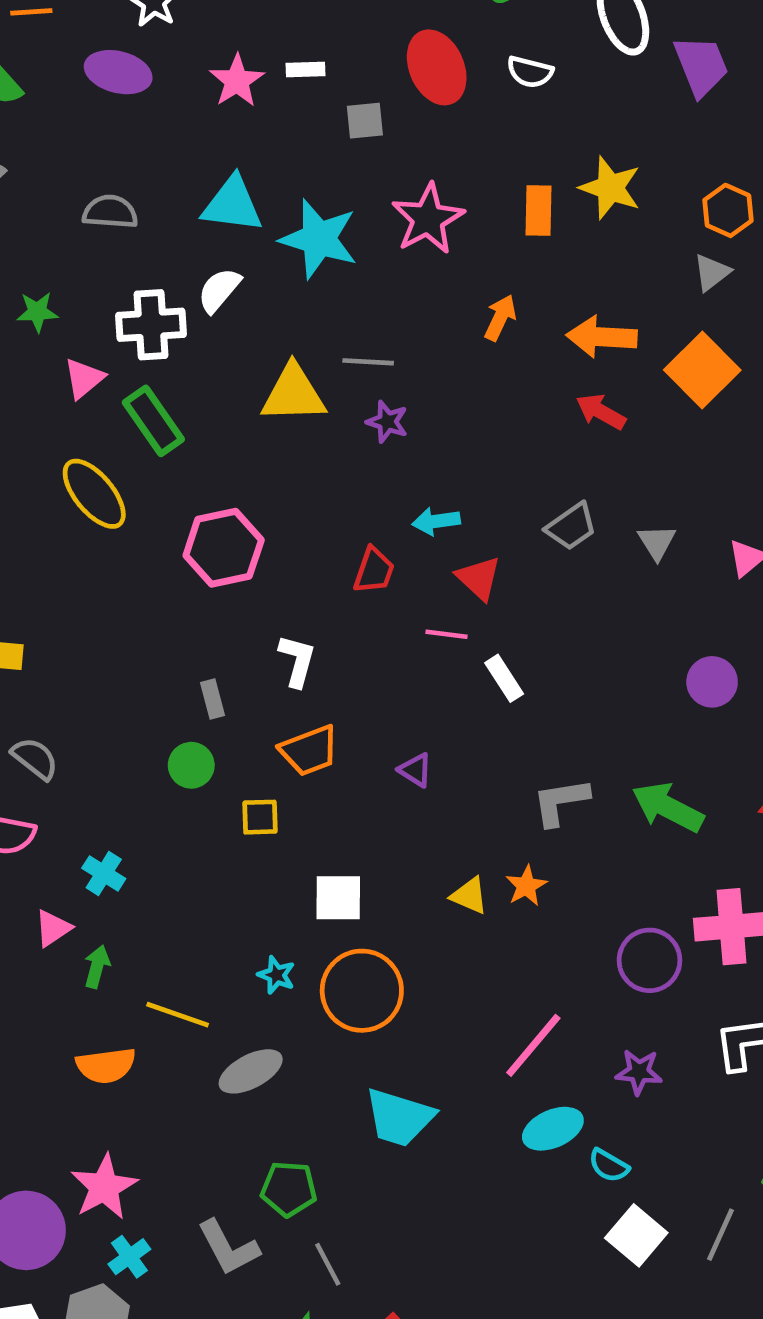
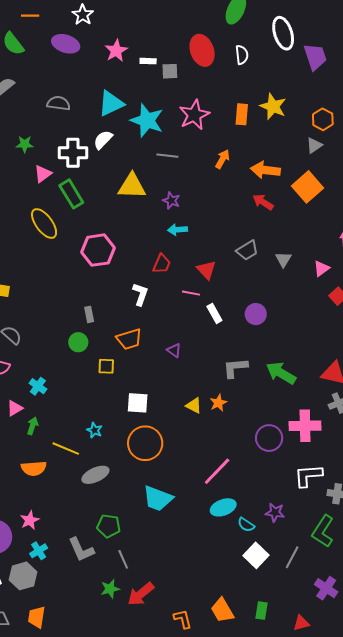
white rectangle: (305, 69) -> (148, 61), moved
white semicircle: (530, 72) -> (242, 55), turned -114
cyan triangle: (232, 204) -> (111, 103), turned -36
gray line: (368, 362) -> (167, 156), moved
cyan arrow: (436, 521) -> (177, 230), moved
white L-shape: (297, 661) -> (140, 294), moved
purple circle: (712, 682) -> (256, 314), moved
cyan star: (276, 975) -> (94, 430), moved
purple star: (639, 1072) -> (275, 513), moved
pink star: (104, 1187) -> (30, 520), size x0.7

